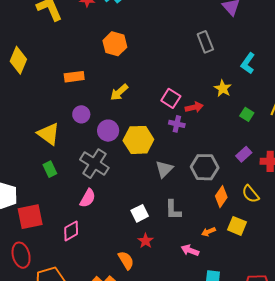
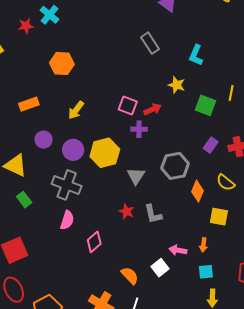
green square: (247, 114) -> (205, 105), size x1.5
white square: (140, 213) -> (160, 268), moved
pink diamond: (71, 231) -> (94, 242), moved
orange arrow: (208, 232) -> (203, 245), moved, turned -48
red star: (146, 241) -> (126, 211), moved
orange semicircle: (126, 260) -> (130, 276), moved

